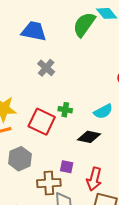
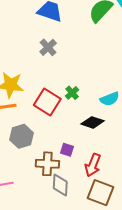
gray cross: (46, 68) -> (48, 47), moved
green cross: (65, 110) -> (72, 93), turned 32

